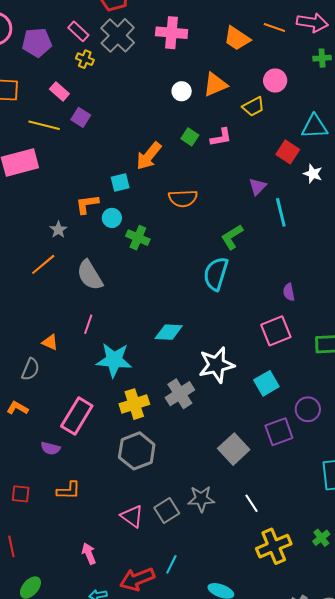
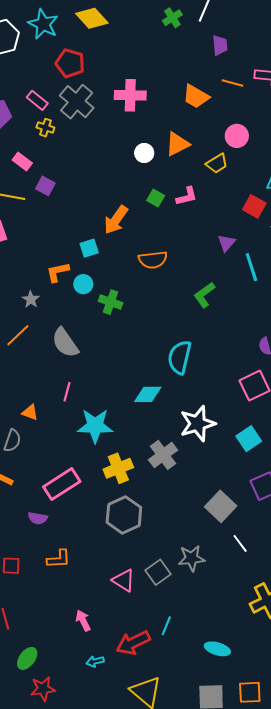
cyan semicircle: (216, 274) -> (180, 357), moved
pink rectangle: (77, 416) -> (62, 484), turned 30
white line: (251, 503) -> (240, 543), moved

